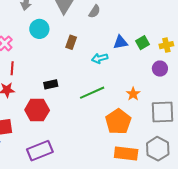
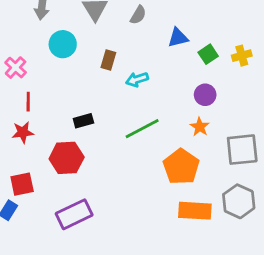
blue triangle: (120, 42) -> (178, 38), moved
cyan arrow: (100, 58) -> (137, 79), moved
purple circle: (160, 69) -> (205, 95), moved

